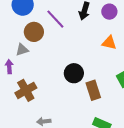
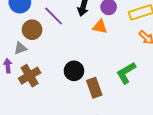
orange triangle: (109, 43) -> (100, 27), moved
brown cross: (26, 90) -> (30, 76), moved

